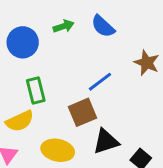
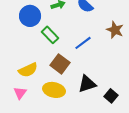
green rectangle: (36, 90) -> (50, 35), moved, turned -30
brown square: (82, 112) -> (60, 64), moved, turned -30

